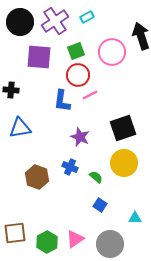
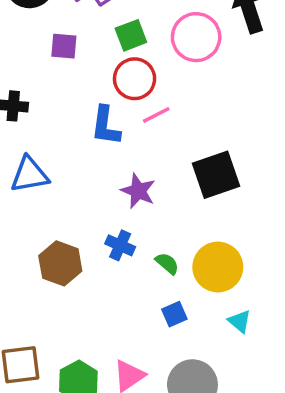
purple square: (39, 57) -> (64, 46), size x0.6
yellow circle: (124, 163) -> (218, 267), moved
blue square: (100, 205) -> (174, 314), turned 32
cyan triangle: (135, 218) -> (240, 321), moved, turned 40

